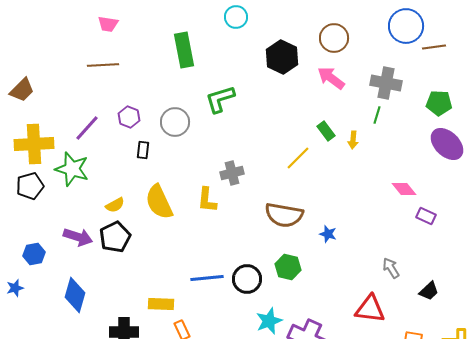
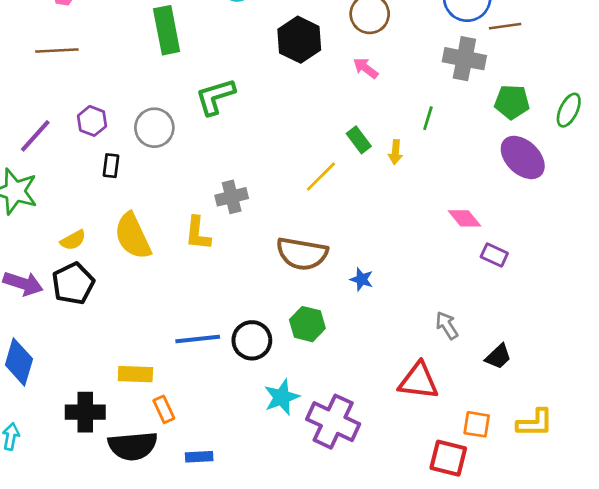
pink arrow: (331, 78) -> (366, 68), size x0.7
gray cross: (386, 83) -> (464, 59), moved

